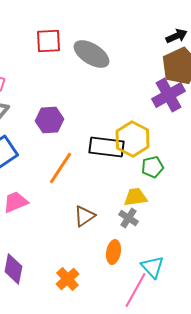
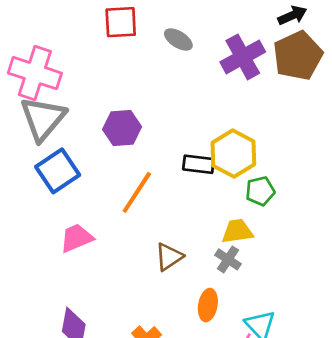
gray ellipse: (91, 54) -> (178, 40), size x0.6
purple cross: (168, 95) -> (243, 57), moved
black rectangle: (106, 147) -> (198, 164), size x0.7

